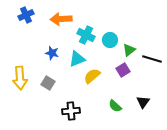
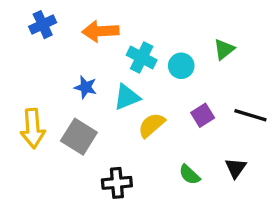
green triangle: (129, 50) -> (224, 49), moved
black line: (152, 59) -> (250, 115), moved
gray square: (48, 83) -> (79, 137), size x1.5

